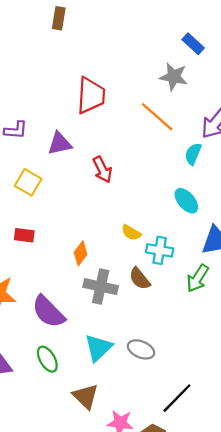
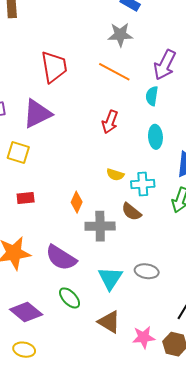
purple triangle: (60, 144) -> (37, 114), size x1.4
red arrow: (102, 170) -> (110, 122), moved, turned 60
cyan ellipse: (186, 201) -> (155, 137), turned 50

